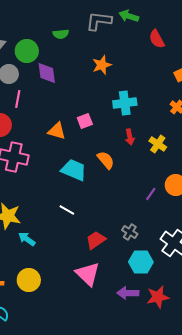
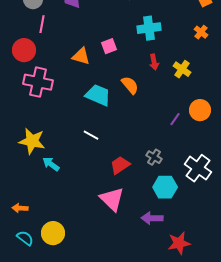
yellow circle: (29, 280) -> (53, 233), moved
red star: (158, 297) -> (179, 243), moved

